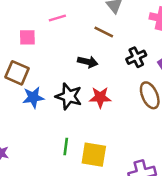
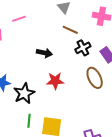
brown line: (104, 32) -> (70, 30), moved
black star: (69, 96) -> (24, 93), moved, turned 30

